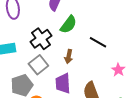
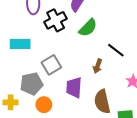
black cross: (41, 39) -> (56, 20), moved
brown arrow: (69, 57) -> (97, 66), moved

